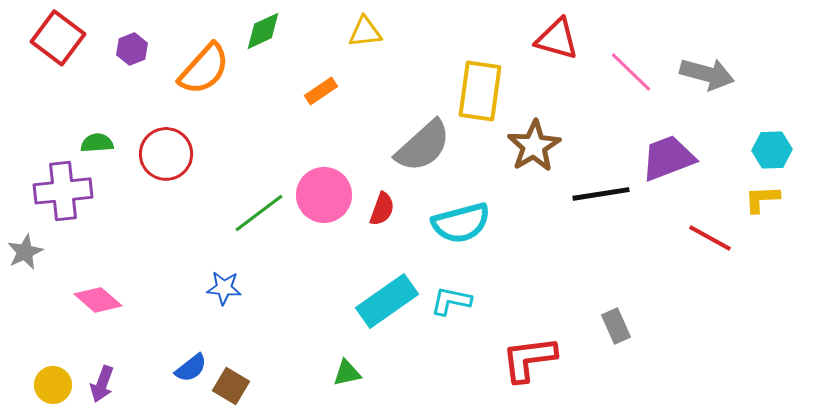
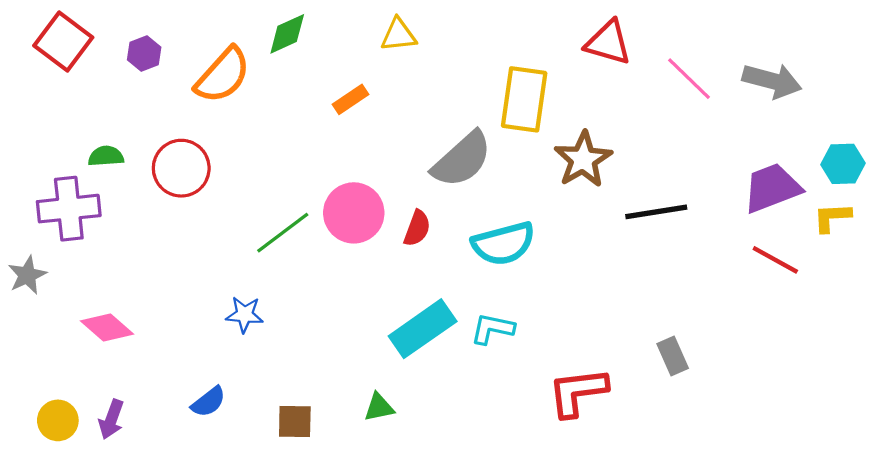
purple trapezoid: (668, 158) -> (772, 188), moved
brown square: (231, 386) -> (295, 422), moved, turned -30

